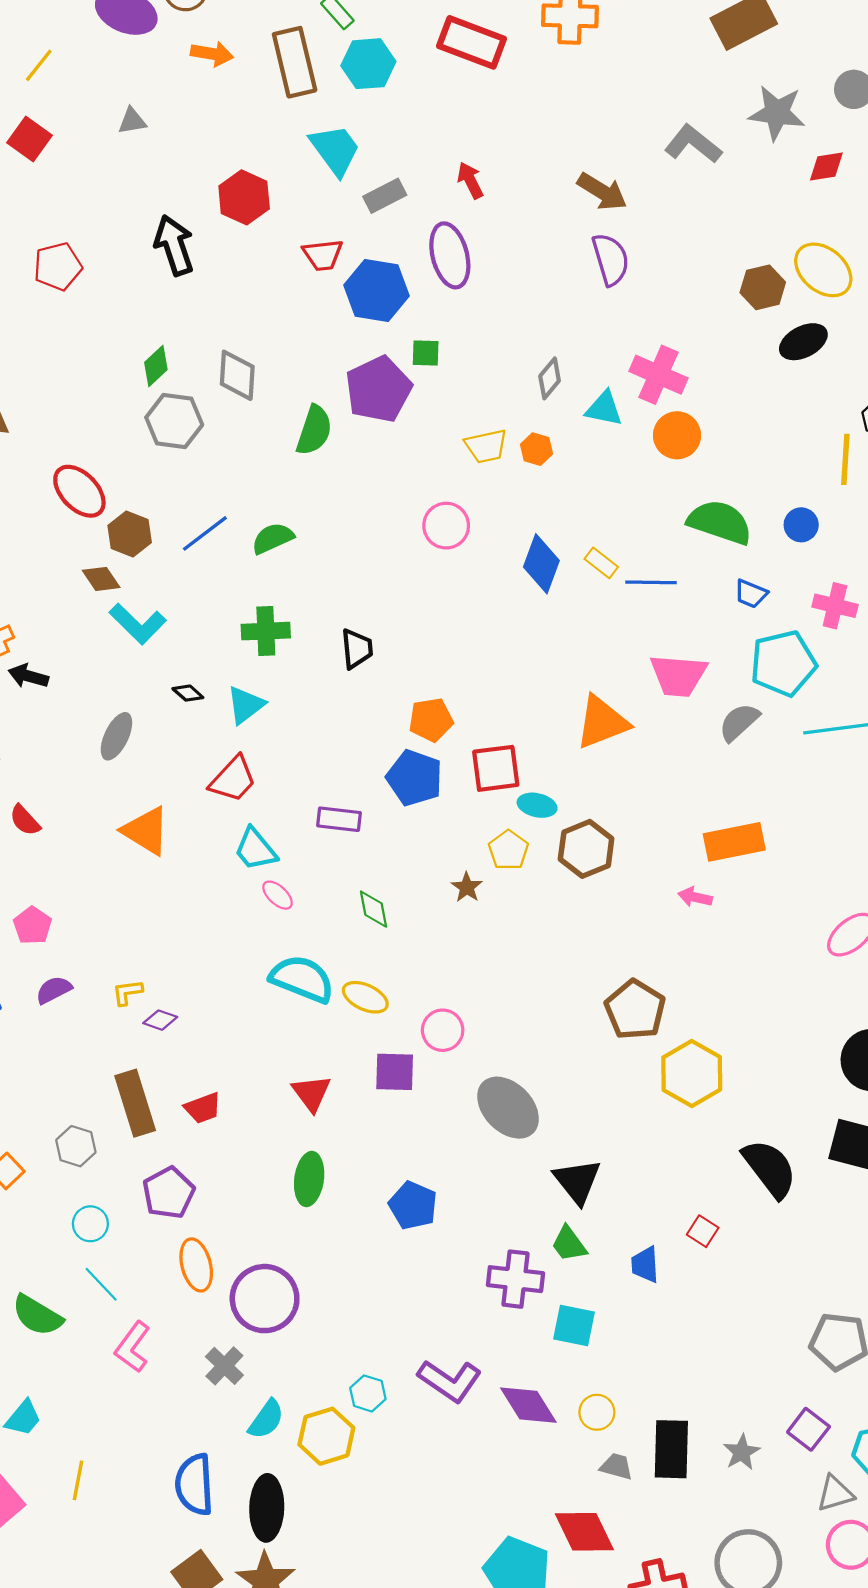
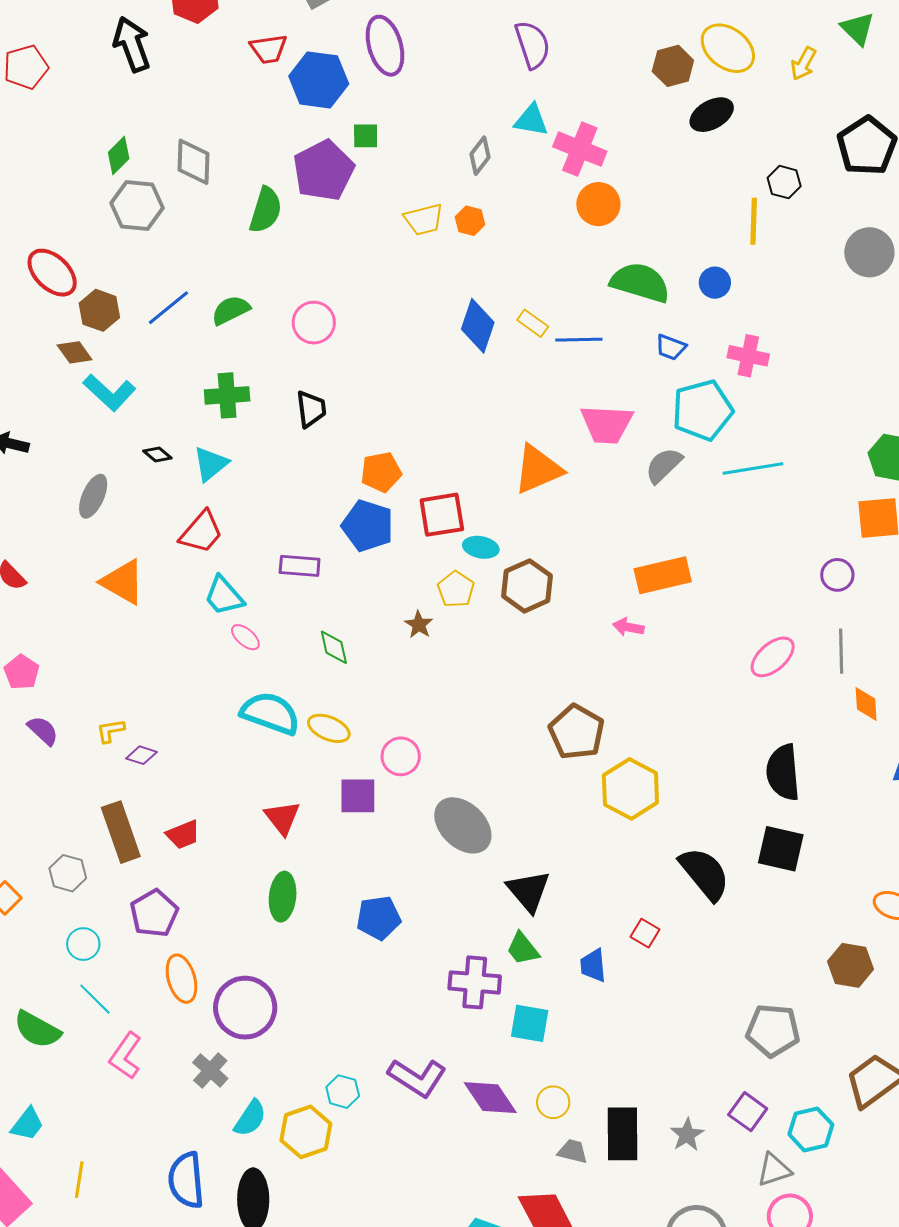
cyan triangle: (604, 409) -> (531, 120), moved
pink circle: (446, 526) -> (314, 323), moved
purple semicircle: (54, 990) -> (43, 731), turned 72
blue pentagon: (413, 1205) -> (379, 918), turned -30

